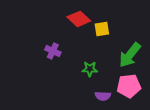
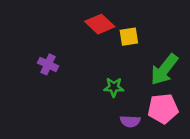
purple cross: (53, 51) -> (48, 64), moved

